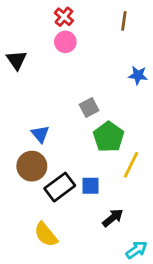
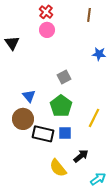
green pentagon: (109, 137) -> (61, 106), moved
black rectangle: (60, 187) -> (43, 134), turned 50
yellow semicircle: (46, 235) -> (58, 168), moved

